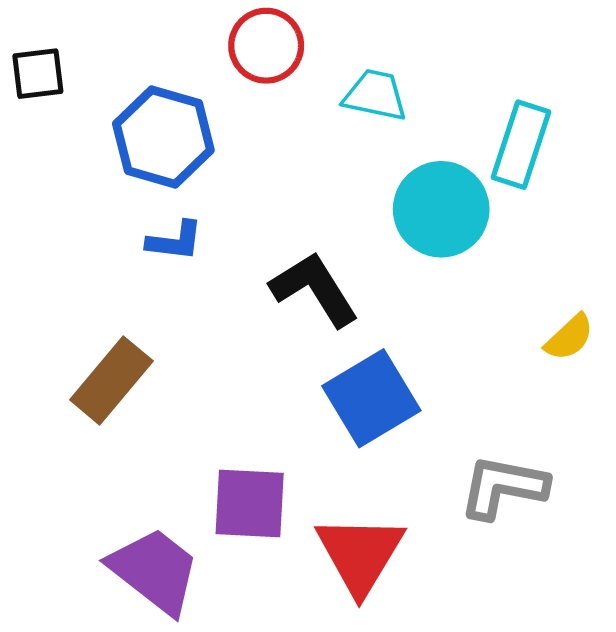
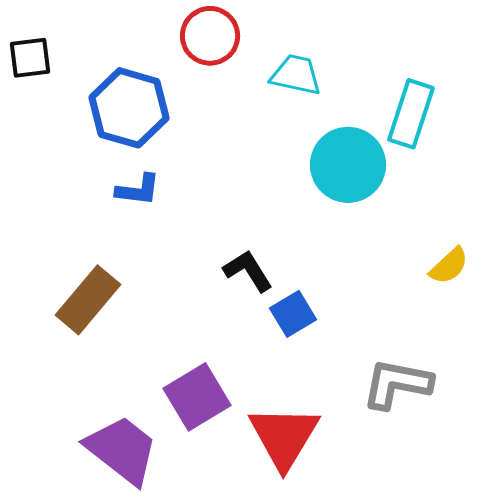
black L-shape: (314, 289) -> (248, 271), moved, size x0.7
blue square: (371, 398) -> (293, 314), size x0.6
purple square: (250, 503) -> (197, 397), turned -34

